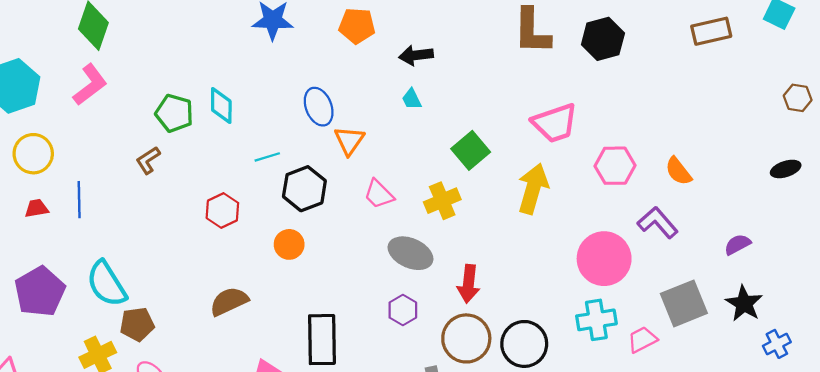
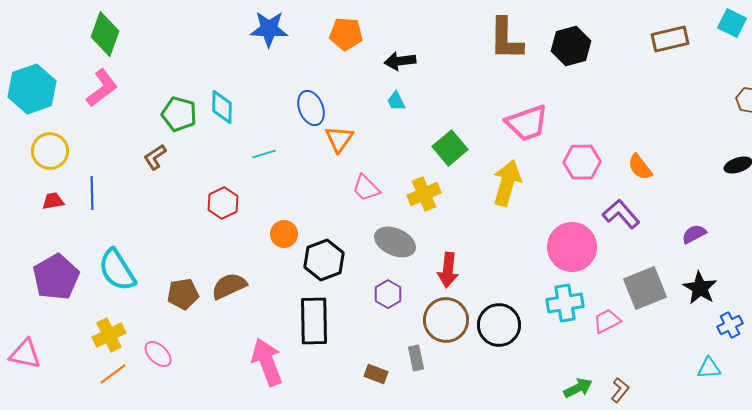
black hexagon: (304, 189) -> (324, 260), moved
brown pentagon: (137, 324) -> (183, 294), moved

